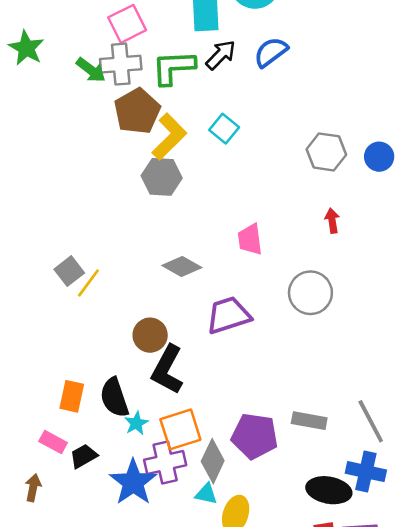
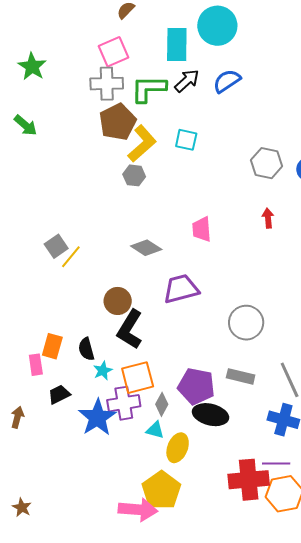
green arrow: (91, 70) -> (26, 125), moved
cyan square: (224, 129) -> (186, 140), turned -30
gray hexagon: (162, 177) -> (134, 175), size x0.7
gray circle: (310, 293) -> (246, 323), moved
black semicircle: (114, 398) -> (86, 349), size x0.7
pink rectangle: (53, 442) -> (36, 365), moved, turned 50
gray diamond: (213, 461) -> (162, 404), size x0.7
black ellipse: (329, 490) -> (211, 415), moved

